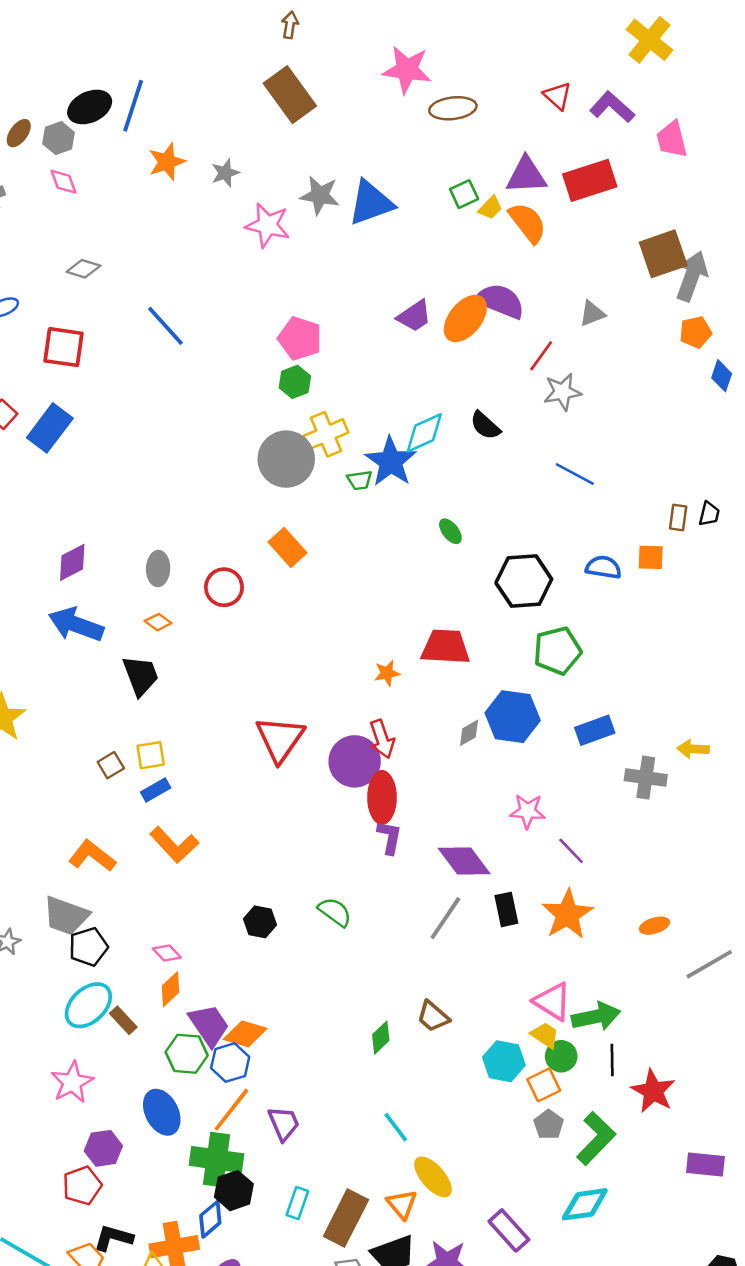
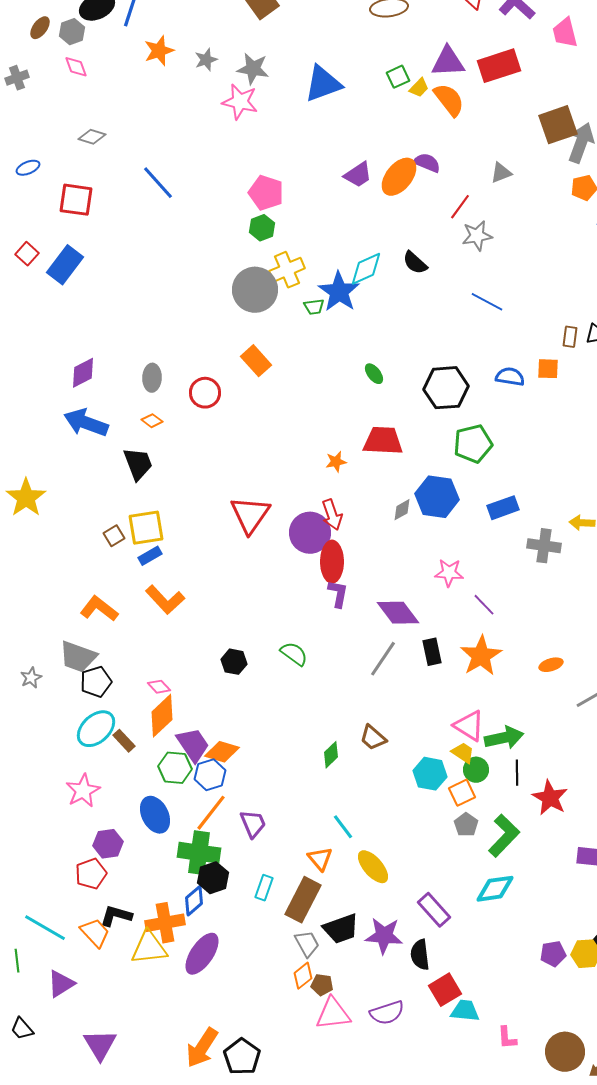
gray star: (320, 195) -> (253, 69), moved
purple semicircle: (500, 301) -> (427, 163), size x0.7
green ellipse: (450, 531) -> (374, 374), moved
yellow square: (151, 755) -> (146, 528), size x1.5
orange diamond: (170, 989) -> (162, 716), size x1.5
orange triangle: (402, 1204) -> (320, 859), moved

